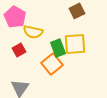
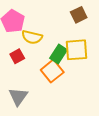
green rectangle: (58, 48) -> (59, 54), turned 54

